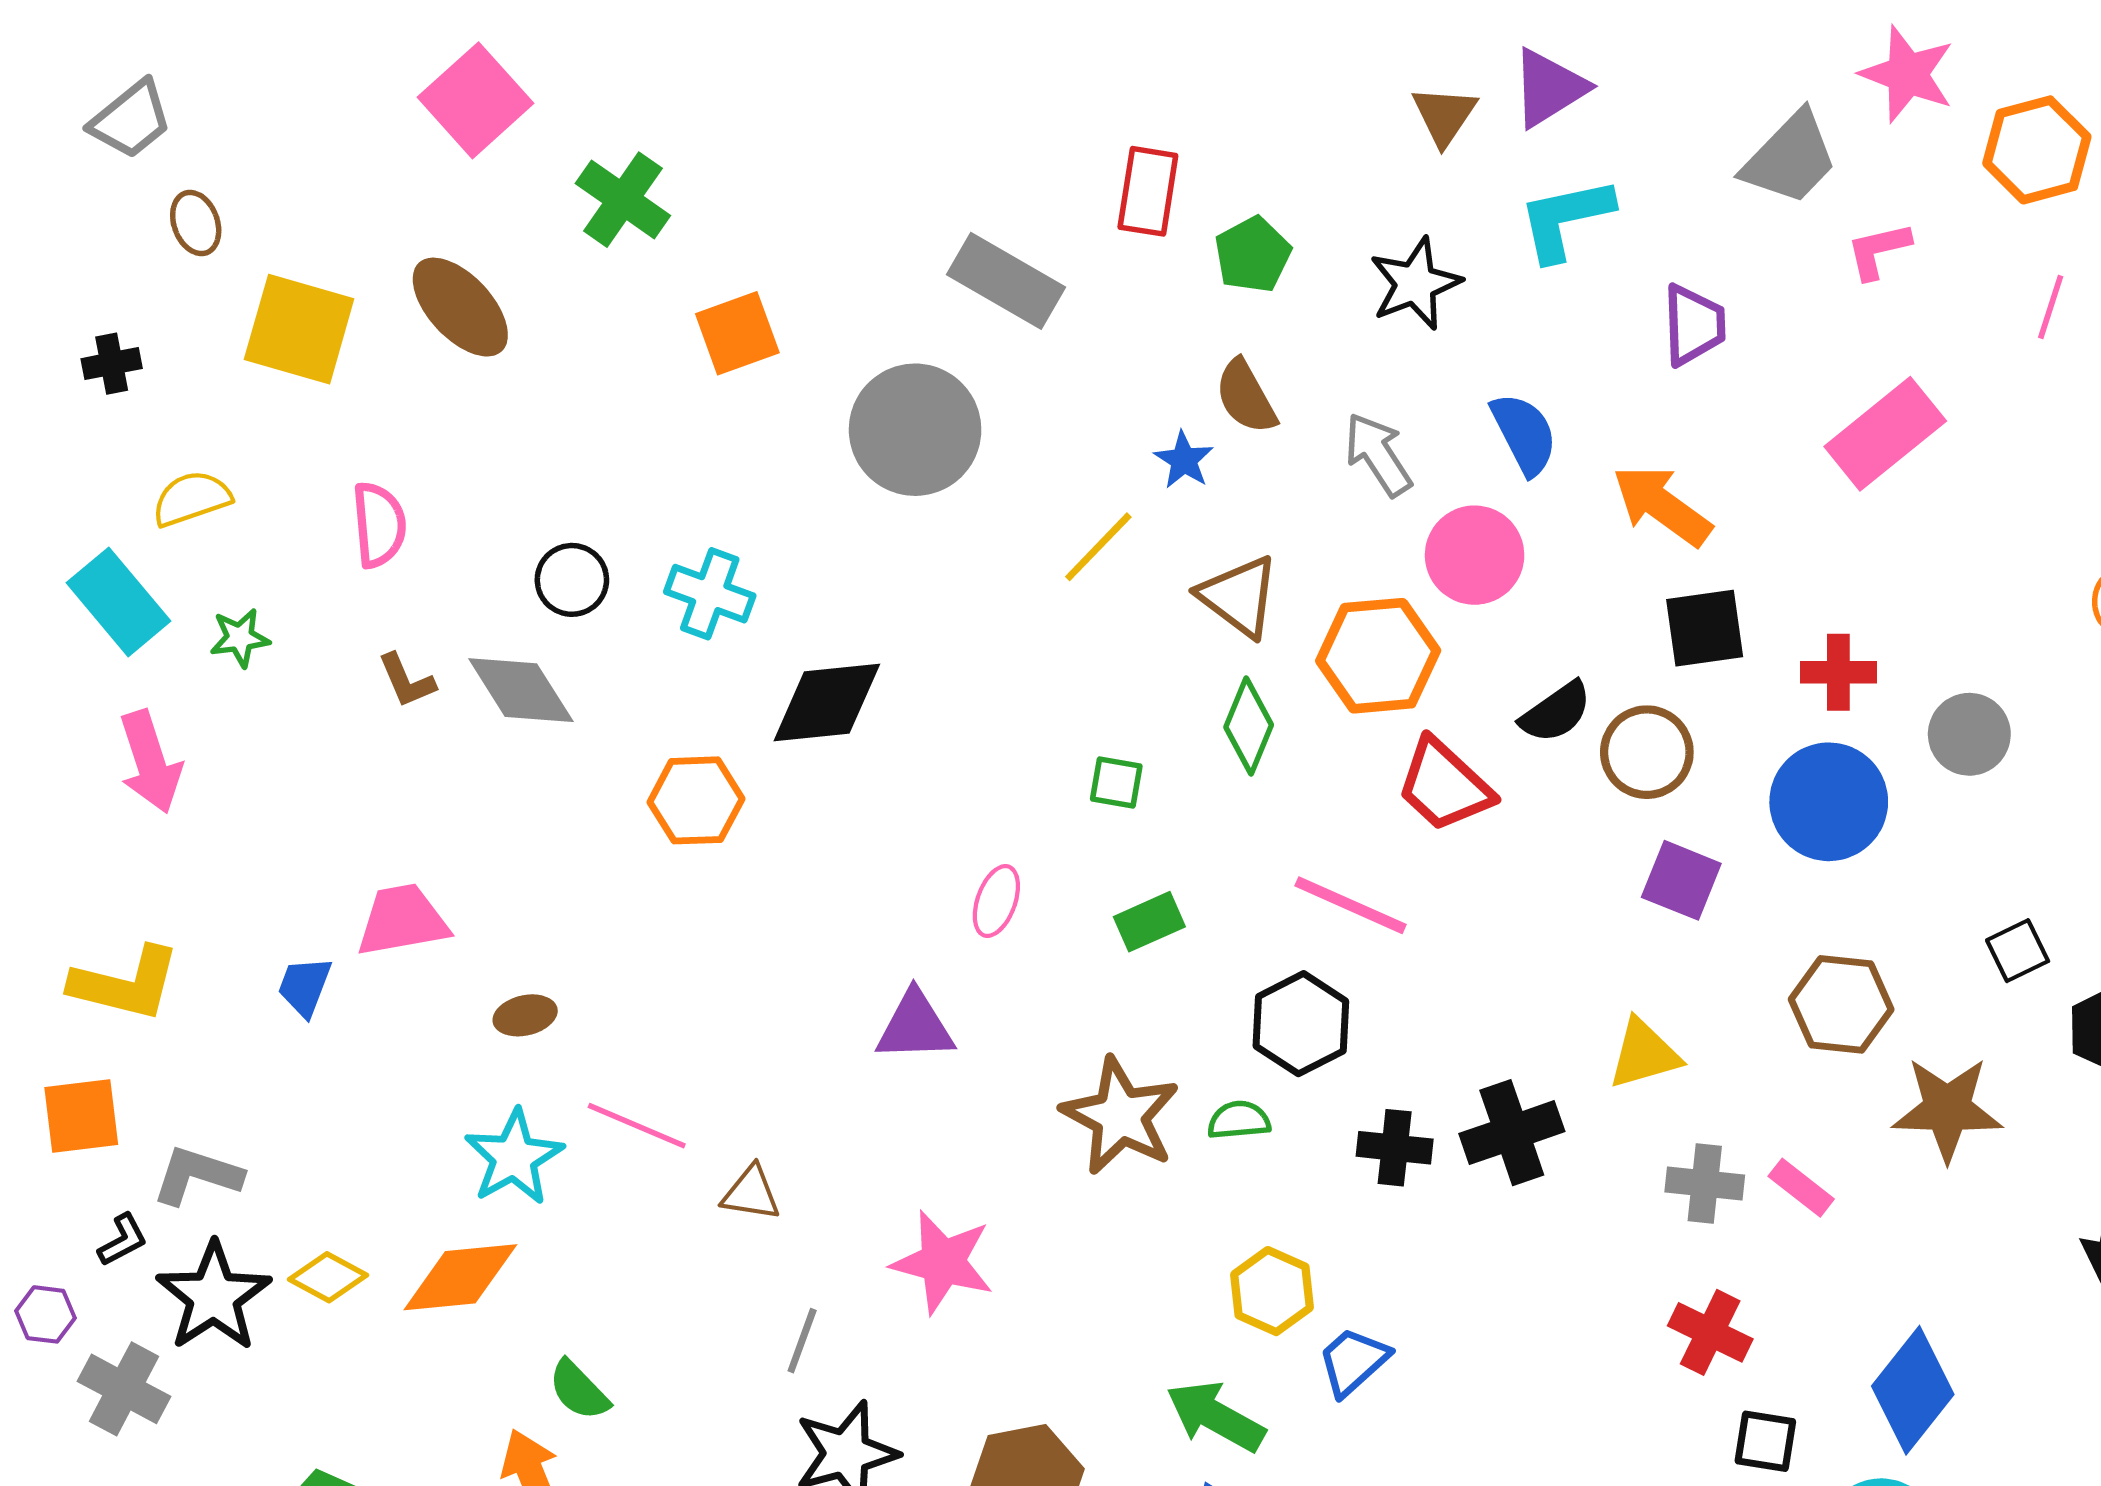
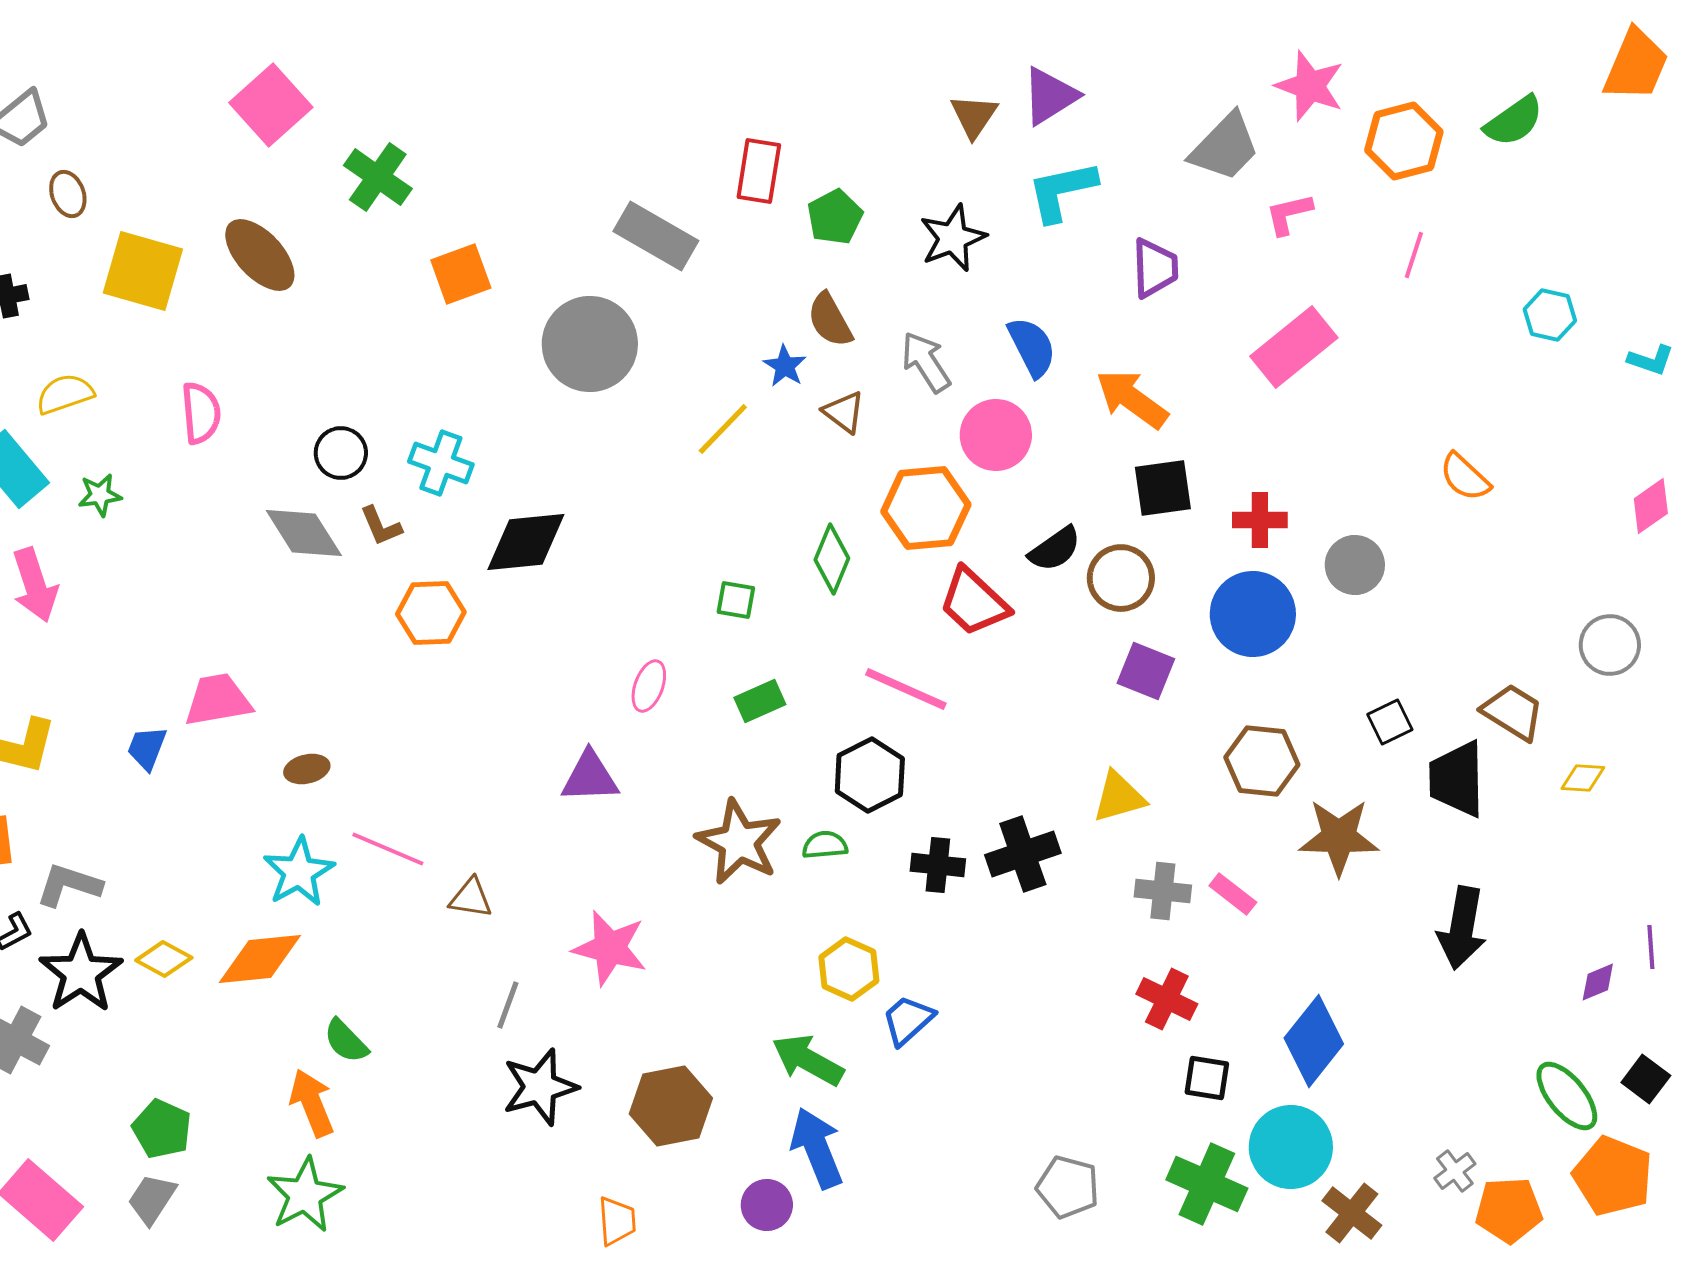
brown triangle: (1239, 596) -> (844, 412), moved, size x0.7
brown L-shape: (407, 681) -> (381, 526), moved

